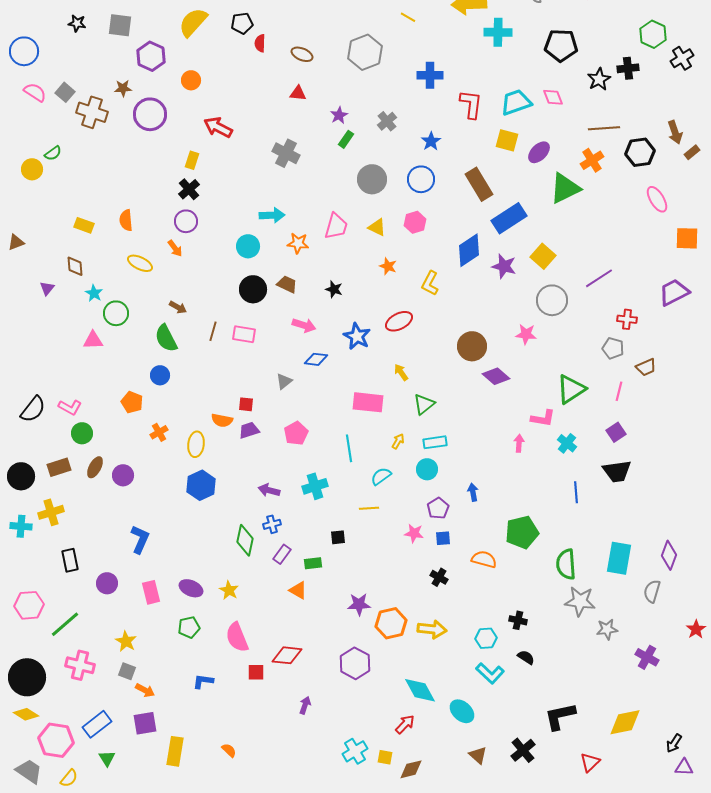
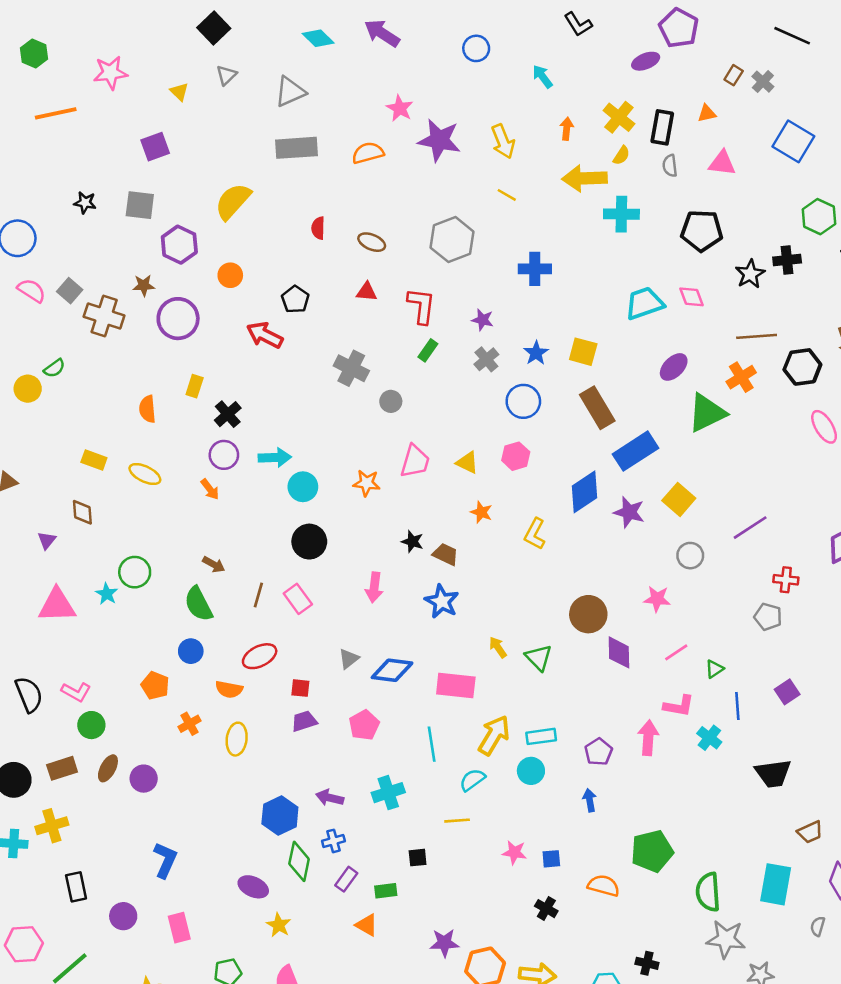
black pentagon: (242, 23) -> (295, 299), moved, turned -30
red L-shape: (471, 104) -> (421, 306), moved
purple star: (339, 115) -> (483, 320), moved, turned -30
gray cross: (387, 121) -> (486, 359), moved
yellow square: (507, 140) -> (583, 352), moved
yellow rectangle: (192, 160) -> (195, 386), moved
gray circle: (372, 179) -> (391, 401), moved, size x0.6
cyan arrow: (272, 215) -> (275, 457), moved
orange semicircle: (126, 220) -> (147, 409), moved
yellow ellipse: (140, 263) -> (145, 474), moved
brown trapezoid: (287, 284) -> (446, 554), moved
cyan star: (94, 293) -> (107, 594), moved
gray circle: (552, 300) -> (690, 556), size x0.7
red ellipse: (399, 321) -> (260, 656), moved
pink arrow: (304, 325) -> (374, 587), turned 80
pink rectangle: (244, 334) -> (298, 599), turned 45
pink triangle: (93, 340) -> (57, 605), moved, size x1.5
blue diamond: (316, 359) -> (392, 670), moved, size x1.4
brown trapezoid: (646, 367) -> (810, 832), moved
purple diamond: (496, 376) -> (619, 652), turned 48
green triangle: (571, 389) -> (714, 669), size x0.5
pink line: (619, 391) -> (676, 652), moved, turned 42
green triangle: (424, 404) -> (539, 657), moved, turned -35
black semicircle: (33, 409) -> (29, 694), turned -60
orange semicircle: (222, 420) -> (229, 689), moved
purple square: (616, 432) -> (787, 692), moved
yellow arrow: (398, 441) -> (494, 735), size x2.0
pink arrow: (519, 443) -> (648, 738), size x1.5
blue hexagon: (201, 485) -> (280, 815), moved
blue line: (576, 492) -> (737, 706), moved
purple pentagon: (438, 508) -> (599, 752), moved
purple ellipse: (191, 588) -> (253, 887), moved
gray semicircle: (652, 591) -> (818, 926), size x0.7

